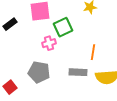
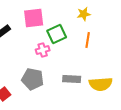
orange line: (93, 52) -> (88, 40), moved

